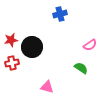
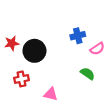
blue cross: (60, 14) -> (78, 36), moved
red cross: (12, 63) -> (21, 79), moved

